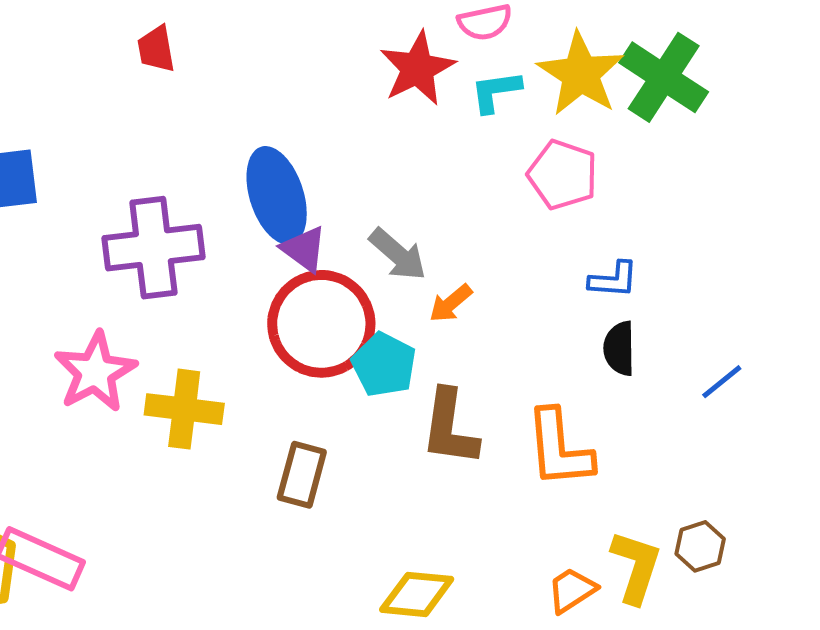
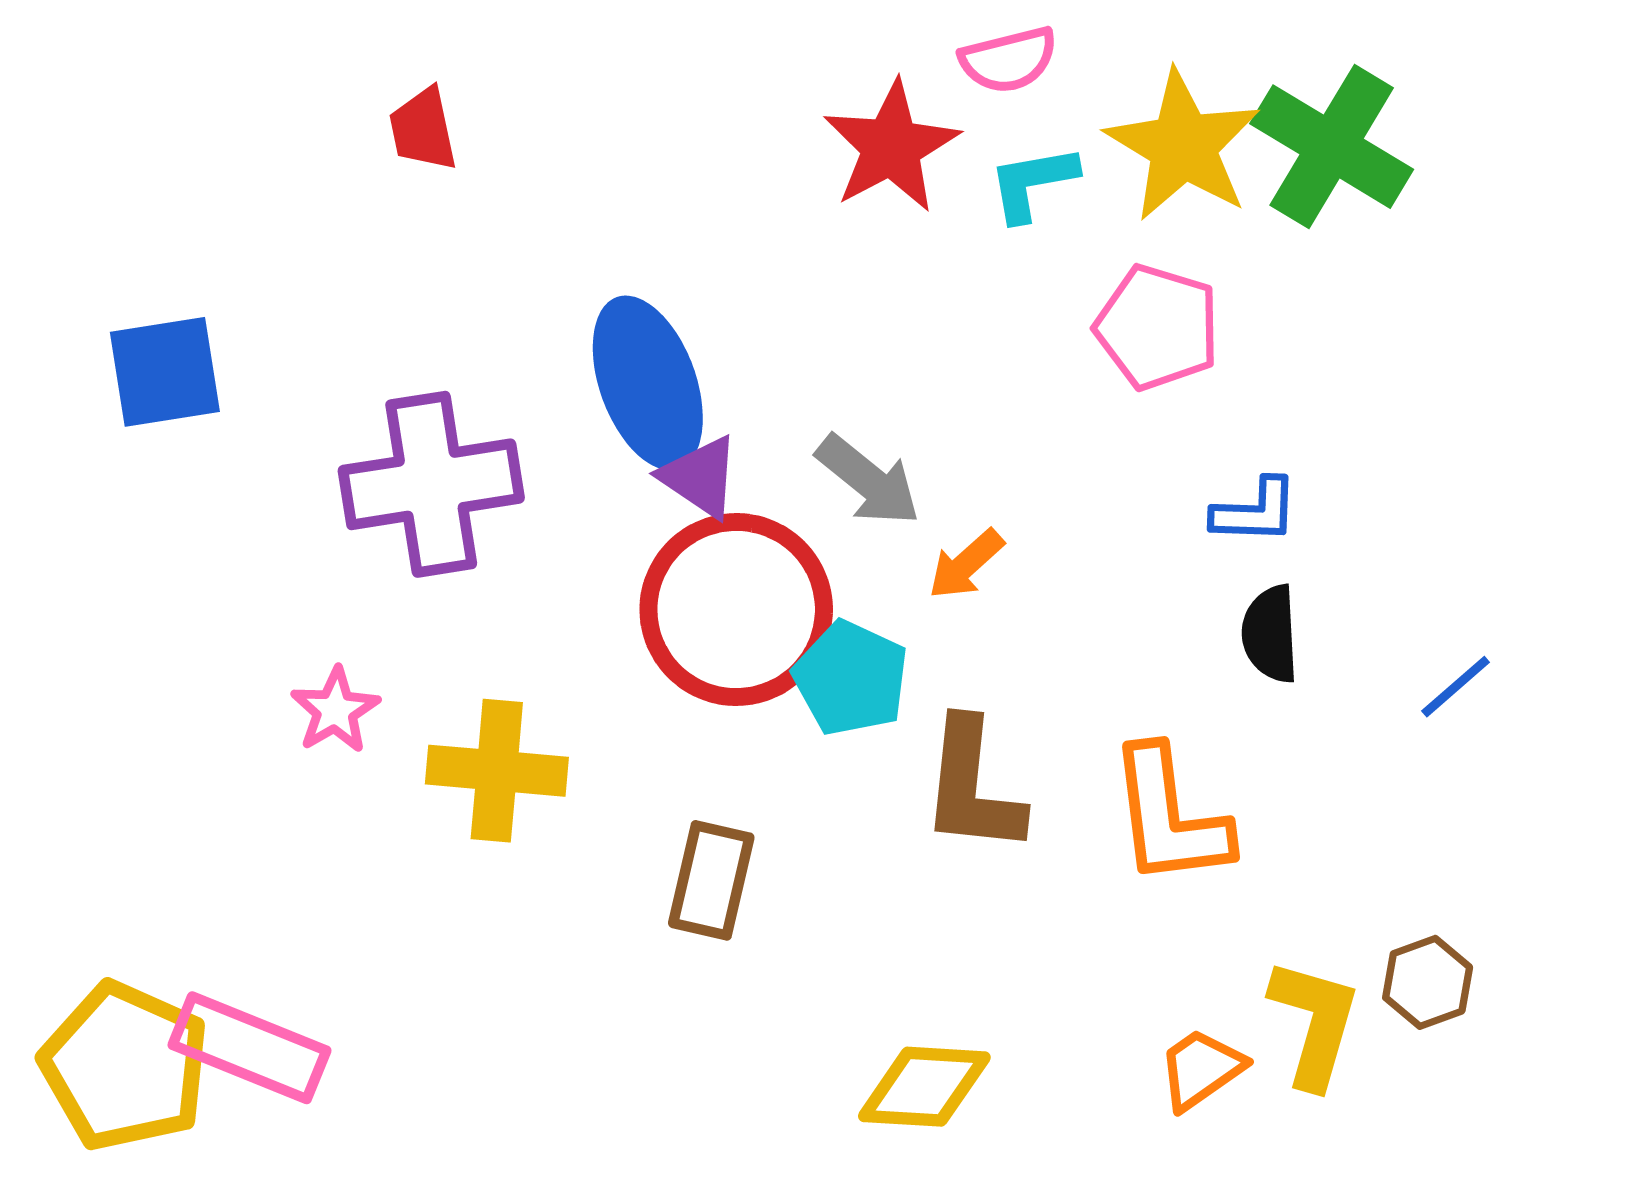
pink star: (95, 372) -> (335, 710), size x0.6

